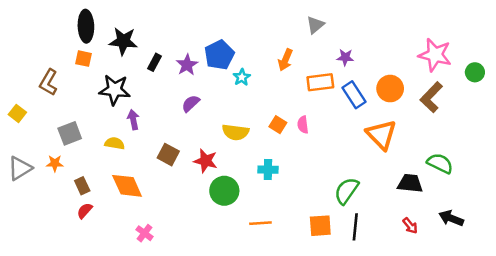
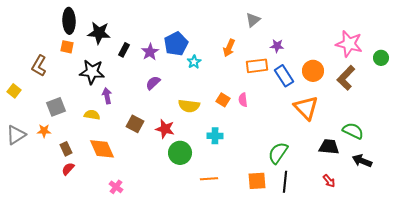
black arrow: (451, 218) -> (362, 161), moved

